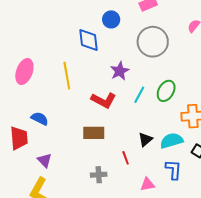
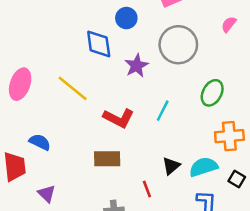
purple star: (120, 71) -> (137, 66), moved
yellow line: (67, 76) -> (73, 88), turned -40
green ellipse: (166, 91) -> (212, 93), moved

